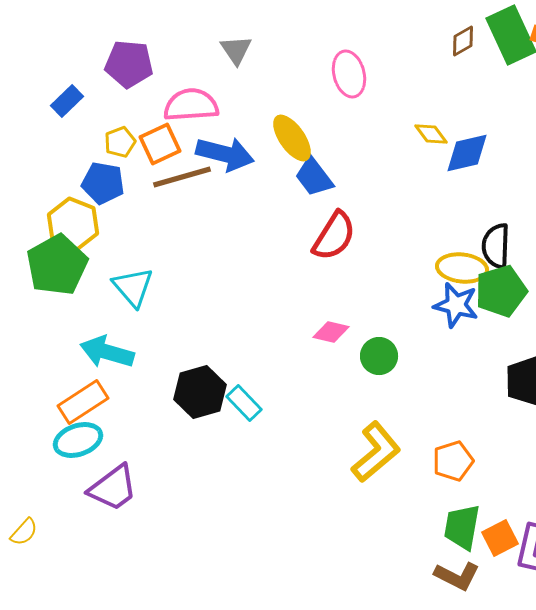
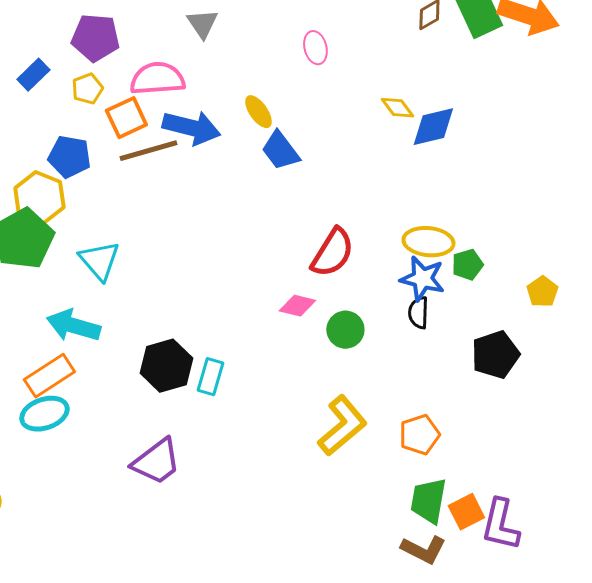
pink ellipse: (349, 74) -> (315, 48), size x0.7
yellow ellipse: (292, 138) -> (258, 112), size x0.7
yellow pentagon: (120, 142) -> (87, 89), moved
red semicircle: (334, 236) -> (332, 253), moved
black semicircle: (496, 246) -> (418, 313), moved, size x0.7
green pentagon: (501, 291) -> (467, 265), size x0.6
cyan rectangle: (244, 403) -> (210, 377), turned 60
purple trapezoid: (113, 488) -> (156, 462), moved

